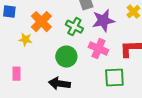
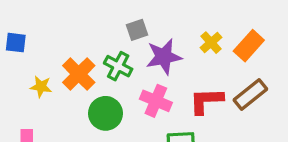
orange cross: (41, 22) -> (79, 74), moved

